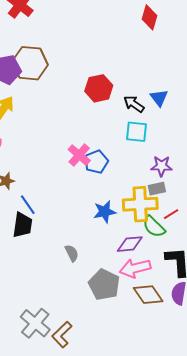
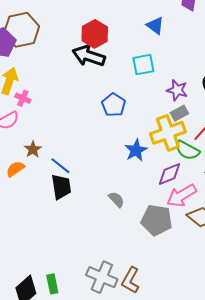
black arrow: (134, 104) -> (89, 56), moved, size x1.5
pink cross: (79, 155) -> (23, 98), moved, size x0.7
purple star: (161, 166) -> (177, 90), turned 30

